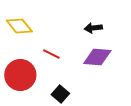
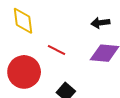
yellow diamond: (19, 26) -> (23, 21), turned 32

